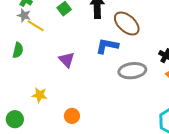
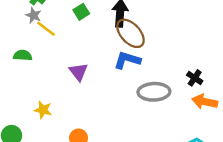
brown ellipse: (127, 23) -> (131, 33), moved
green semicircle: (18, 50) -> (23, 55), turned -105

